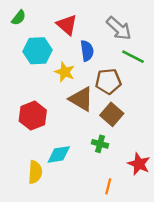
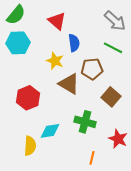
green semicircle: (19, 18) -> (16, 15), size x1.5
gray arrow: (119, 28) -> (115, 21), moved
cyan hexagon: (37, 51) -> (18, 43), moved
brown square: (112, 114) -> (111, 97), moved
green cross: (100, 144) -> (85, 122), size x1.5

